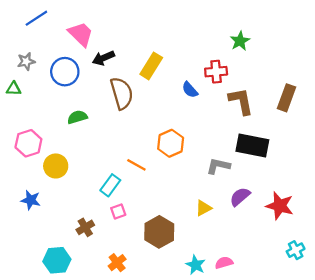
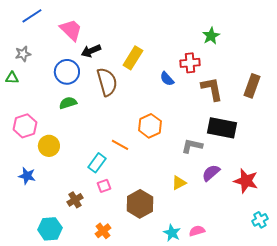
blue circle: (65, 72) -> (67, 72), moved

